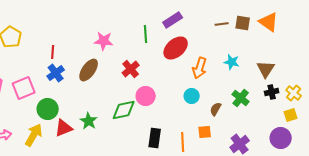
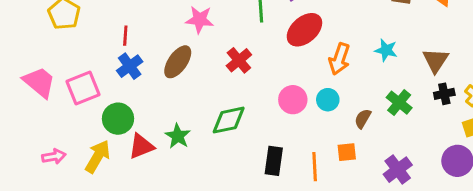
pink circle: (146, 96) -> (293, 100), moved

